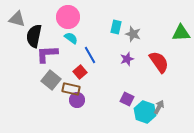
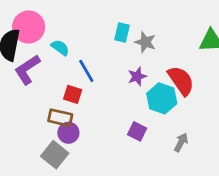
pink circle: (68, 17) -> (29, 27), moved
purple L-shape: (47, 54) -> (27, 70), turned -30
red square: (80, 72) -> (73, 94), turned -32
gray square: (51, 80) -> (55, 155), moved
cyan hexagon: (145, 112) -> (162, 98), moved

